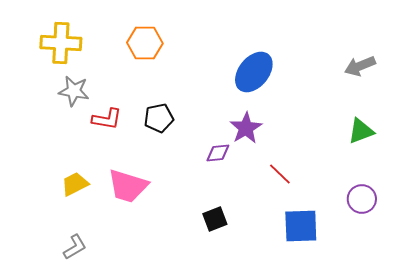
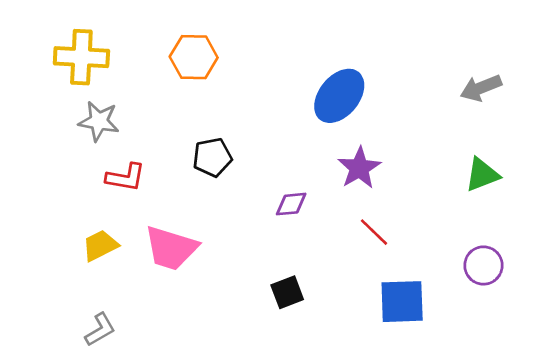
red L-shape: (107, 119) -> (126, 177), moved
purple star: (246, 128) -> (359, 168), moved

